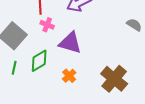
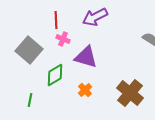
green line: (14, 68) -> (30, 100), moved

